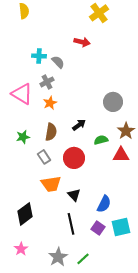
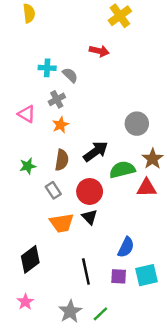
pink triangle: (22, 94) -> (27, 114), size x0.7
black arrow: (79, 125) -> (96, 151), size x1.5
green semicircle: (101, 140) -> (122, 170), size x1.5
black triangle: (74, 195) -> (90, 217), moved
purple square: (98, 228) -> (119, 276), turned -32

